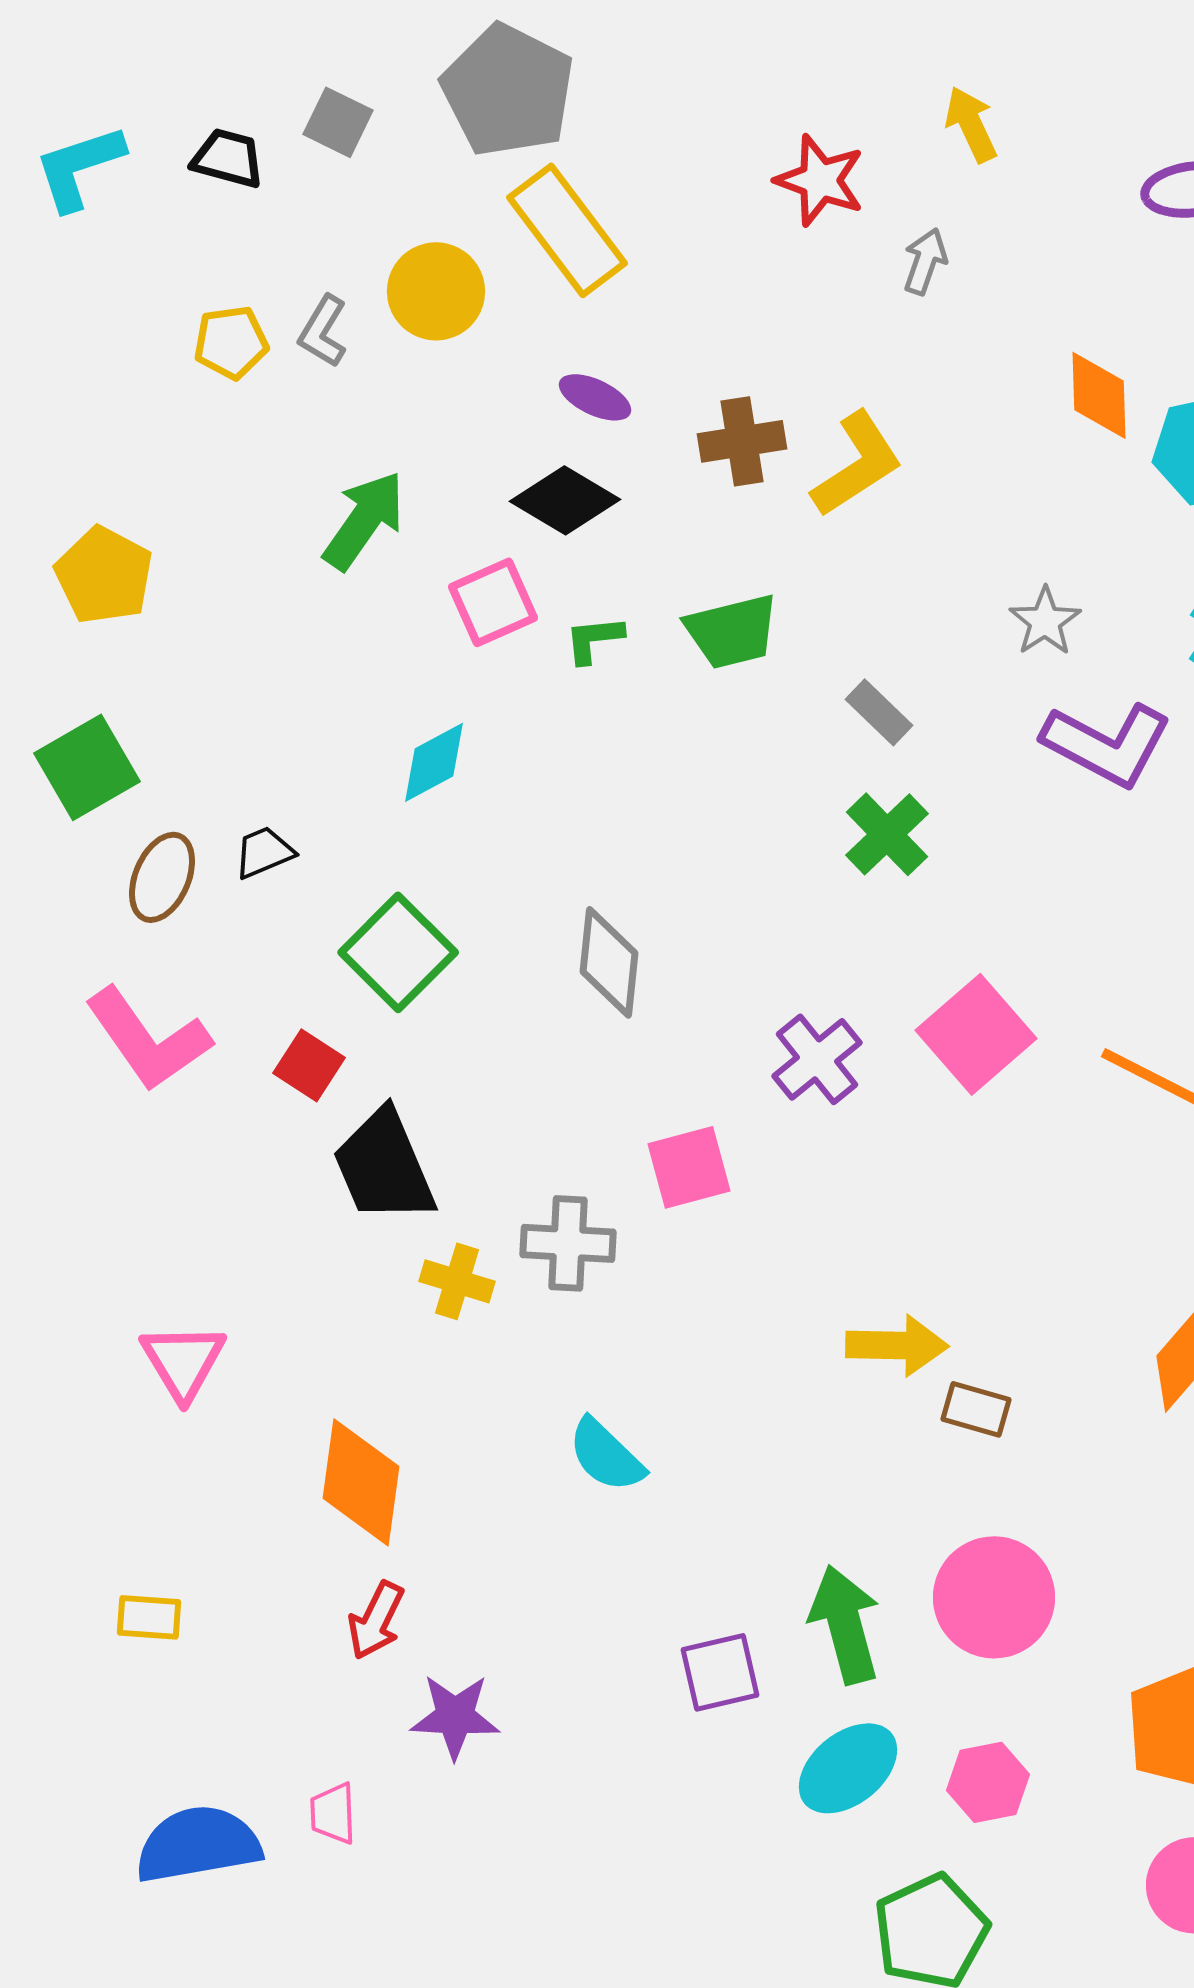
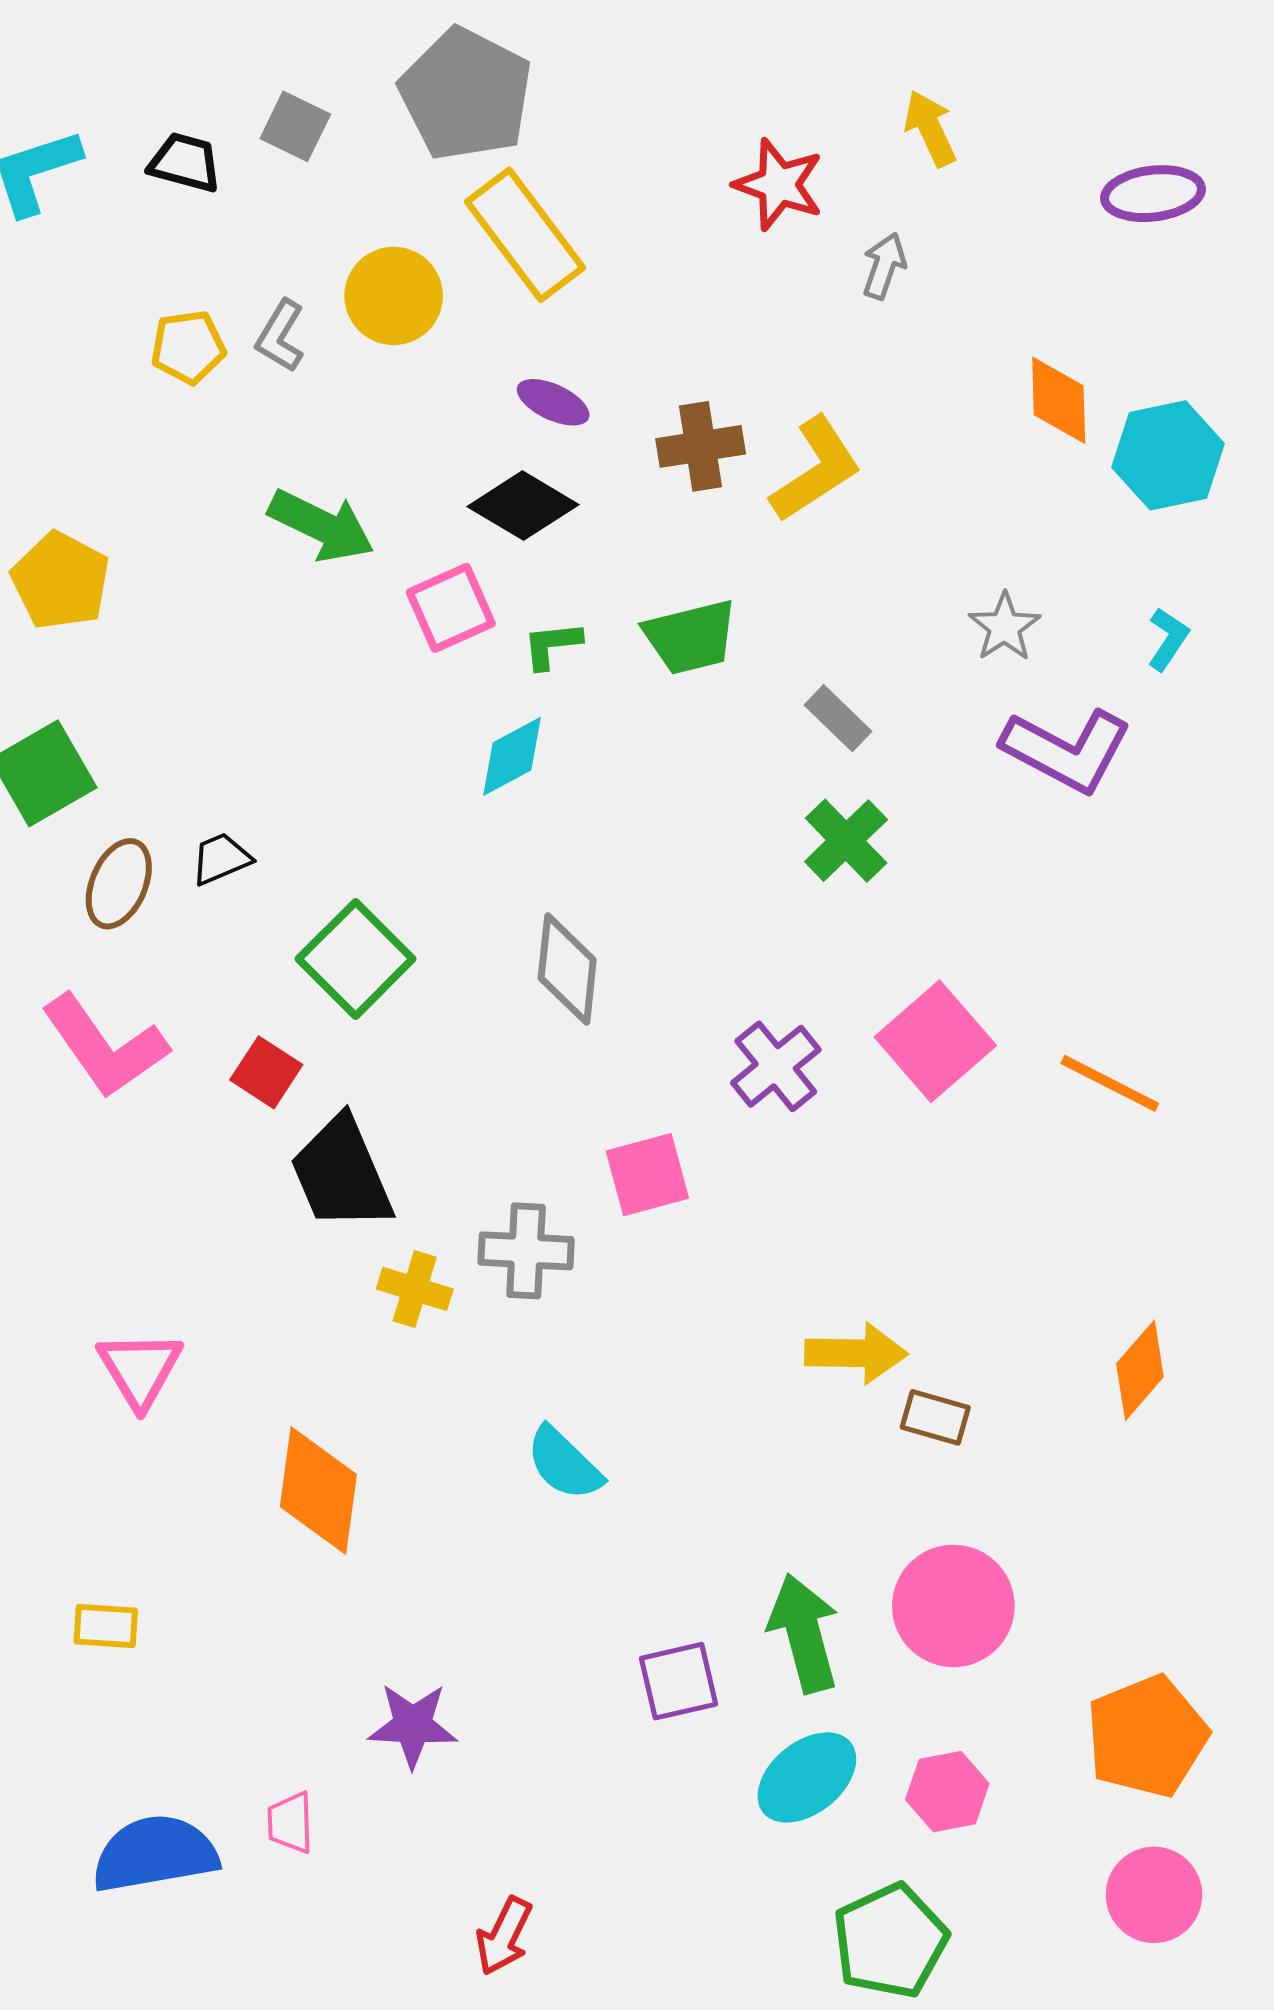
green arrow: (364, 520) -> (321, 526), turned 81
cyan diamond: (434, 762) -> (512, 756), moved
red arrow: (376, 1620) -> (504, 1936), moved

